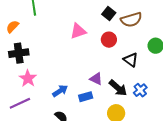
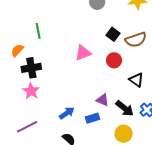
black cross: (19, 53) -> (31, 68), moved
pink star: (28, 78) -> (31, 91), moved

